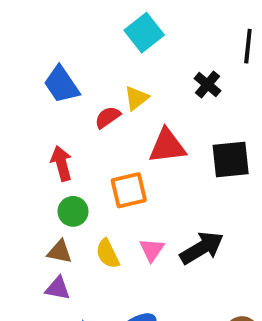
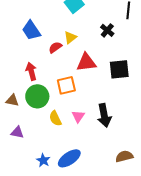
green circle: (73, 211) -> (37, 96), size x1.5
black arrow: (202, 248) -> (104, 115), turned 110
brown triangle: (60, 252) -> (12, 100), moved
purple triangle: (58, 288) -> (17, 132), moved

